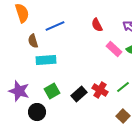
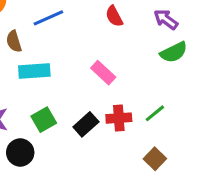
pink rectangle: (114, 49) -> (103, 73), moved
red cross: (100, 90) -> (119, 118), turned -35

